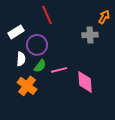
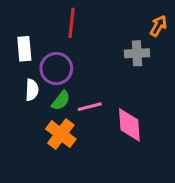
red line: (47, 15) -> (72, 23), turned 30
white rectangle: (16, 32) -> (24, 49), turned -63
orange cross: (27, 86) -> (61, 134), moved

